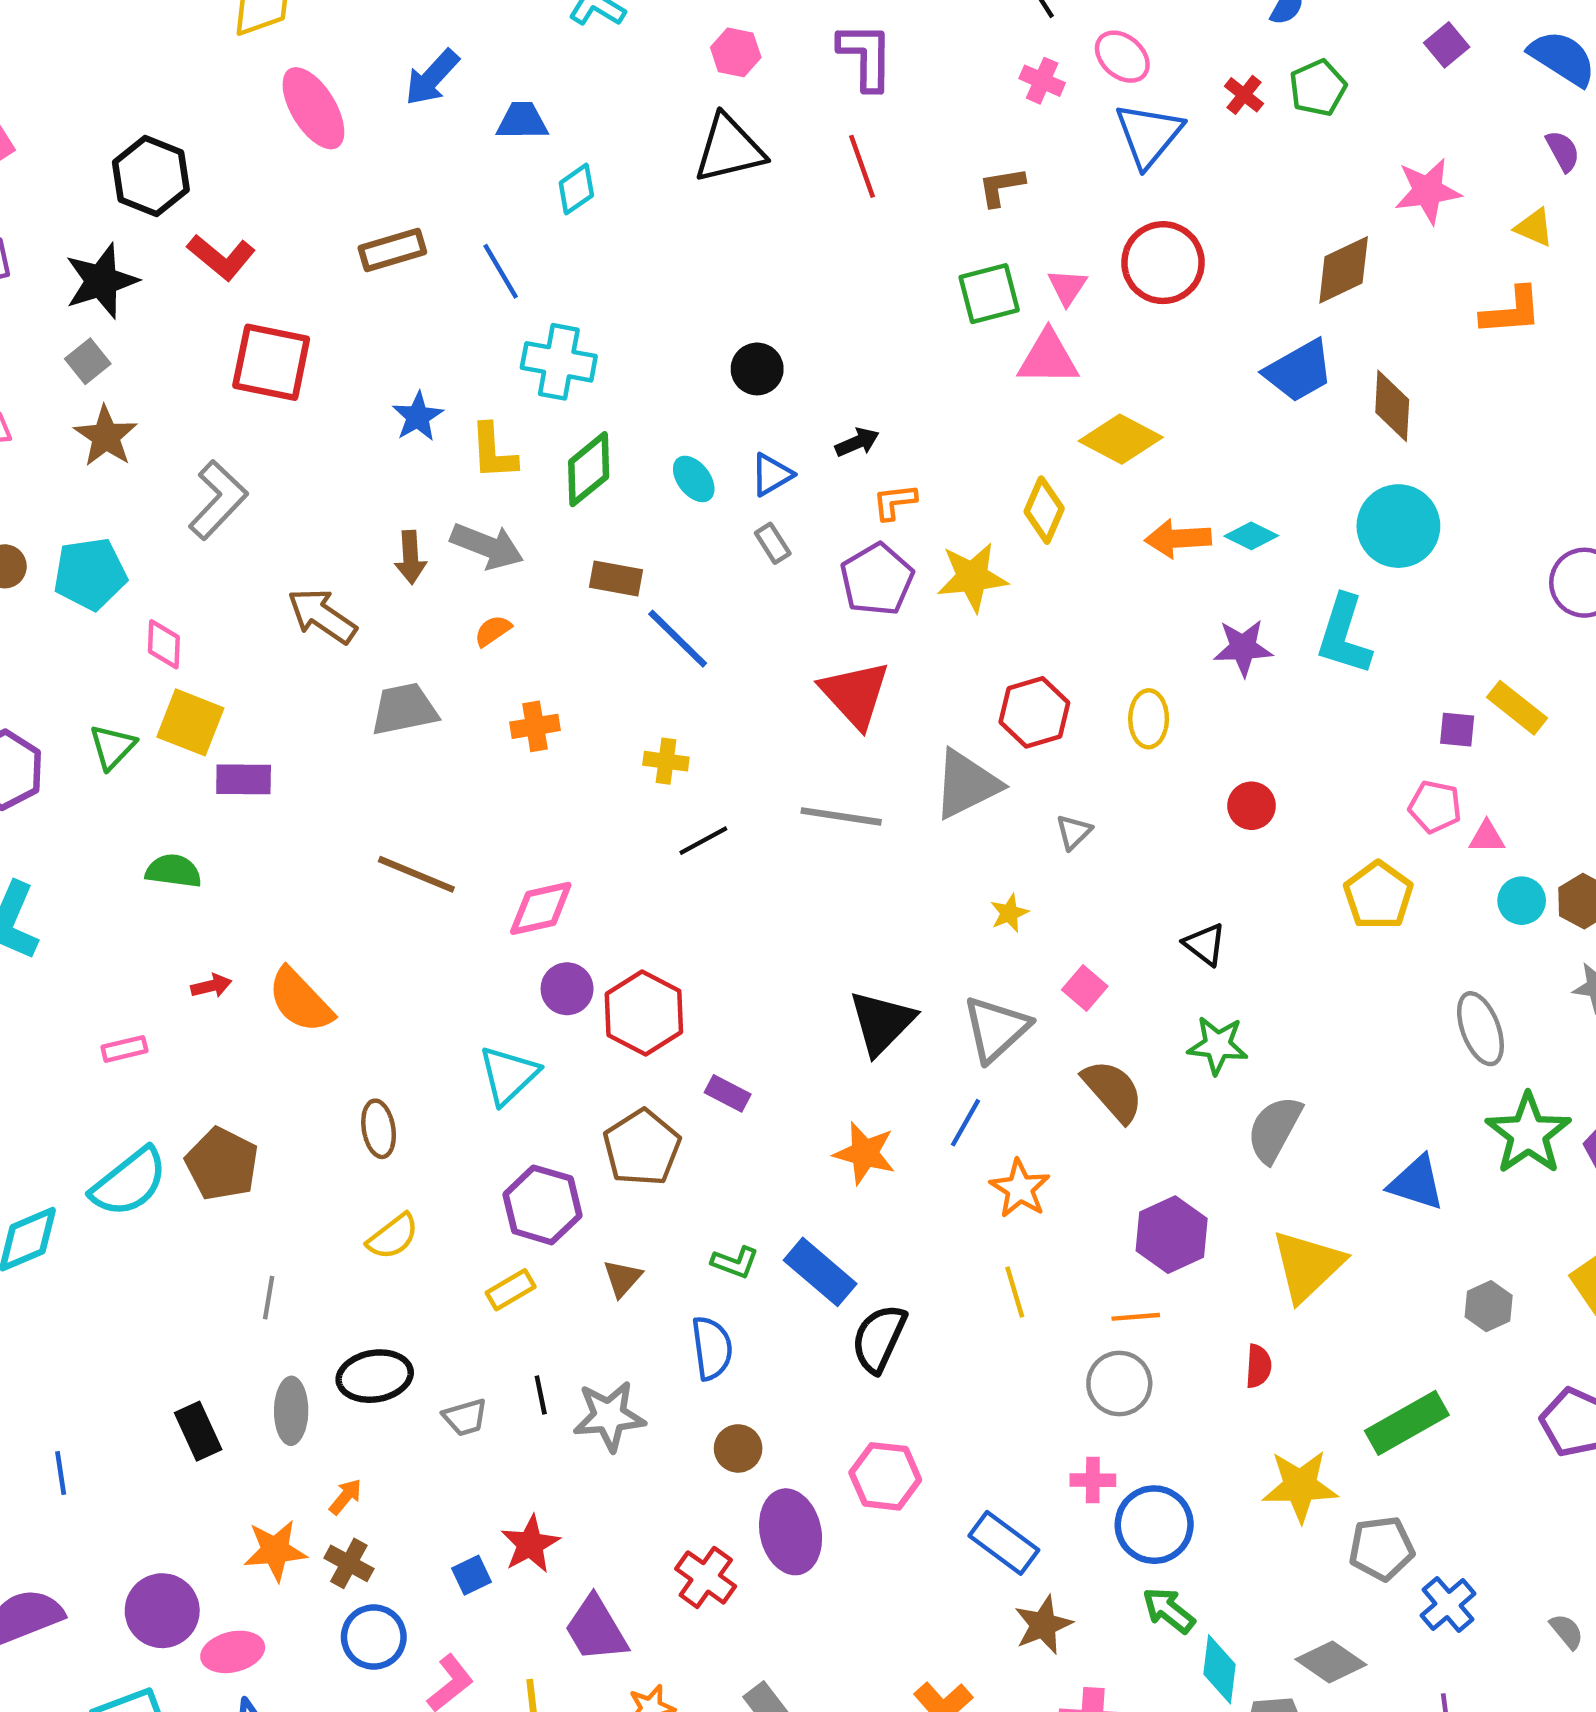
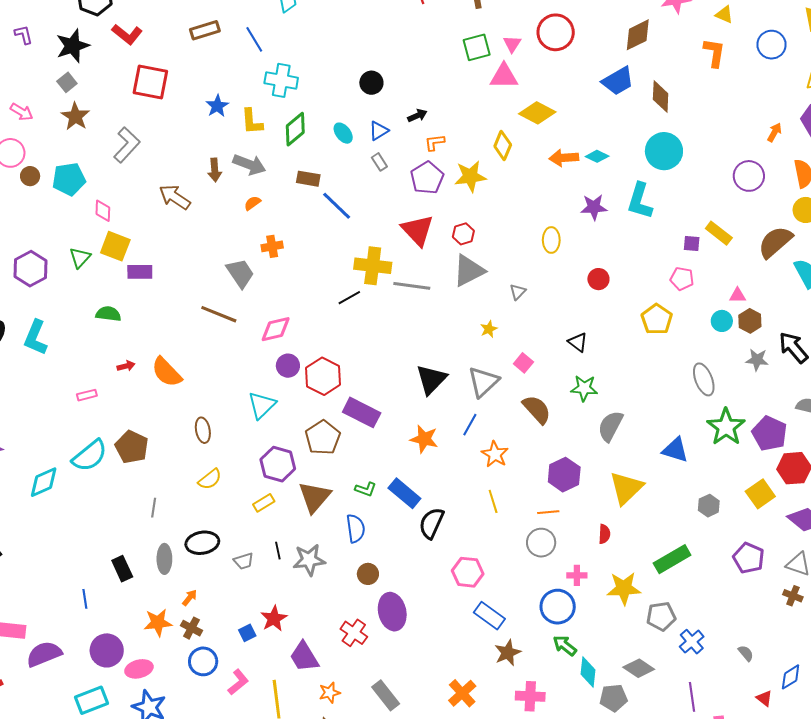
orange L-shape: (1511, 311) -> (714, 53), turned -76
gray trapezoid: (404, 709) -> (240, 273), moved, turned 68
red hexagon: (1034, 712) -> (463, 234), moved, size x0.7
yellow cross: (666, 761) -> (373, 266), moved, size x1.8
pink triangle: (1487, 837) -> (738, 295), moved
purple rectangle: (728, 1093) -> (362, 412), size x1.8
brown triangle: (623, 1278) -> (315, 497), size x1.8
blue line: (61, 1473) -> (85, 599), moved
pink hexagon: (885, 1476) -> (468, 572), moved
pink cross: (1093, 1480) -> (577, 575), moved

